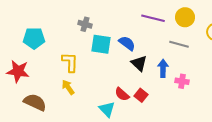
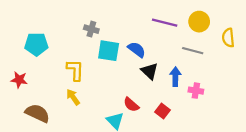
red star: (18, 71) -> (19, 80), size x0.7
red square: (141, 95) -> (162, 111), moved

